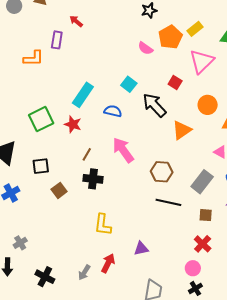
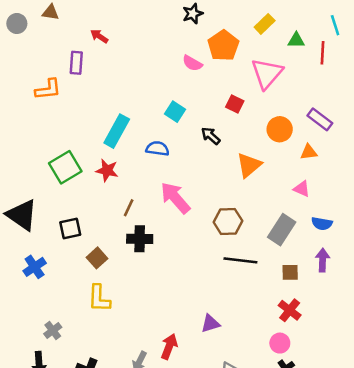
yellow rectangle: (195, 29) -> (265, 24), moved
black arrow: (154, 105) -> (211, 136), size x0.6
yellow L-shape: (103, 225) -> (99, 298), moved

